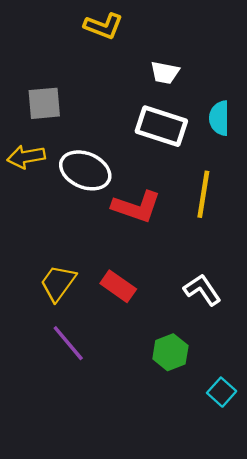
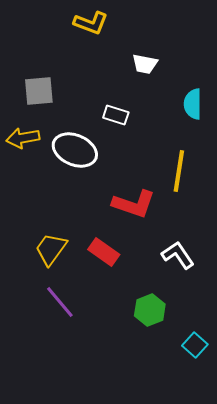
white rectangle: (161, 126) -> (116, 115), moved, size x0.6
red L-shape: (136, 207) -> (134, 204), moved

